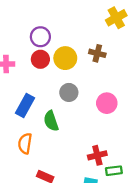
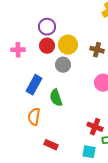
brown cross: (97, 53) -> (97, 50), moved
gray circle: (69, 92) -> (63, 65), moved
red cross: (97, 155) -> (95, 127), turned 35

